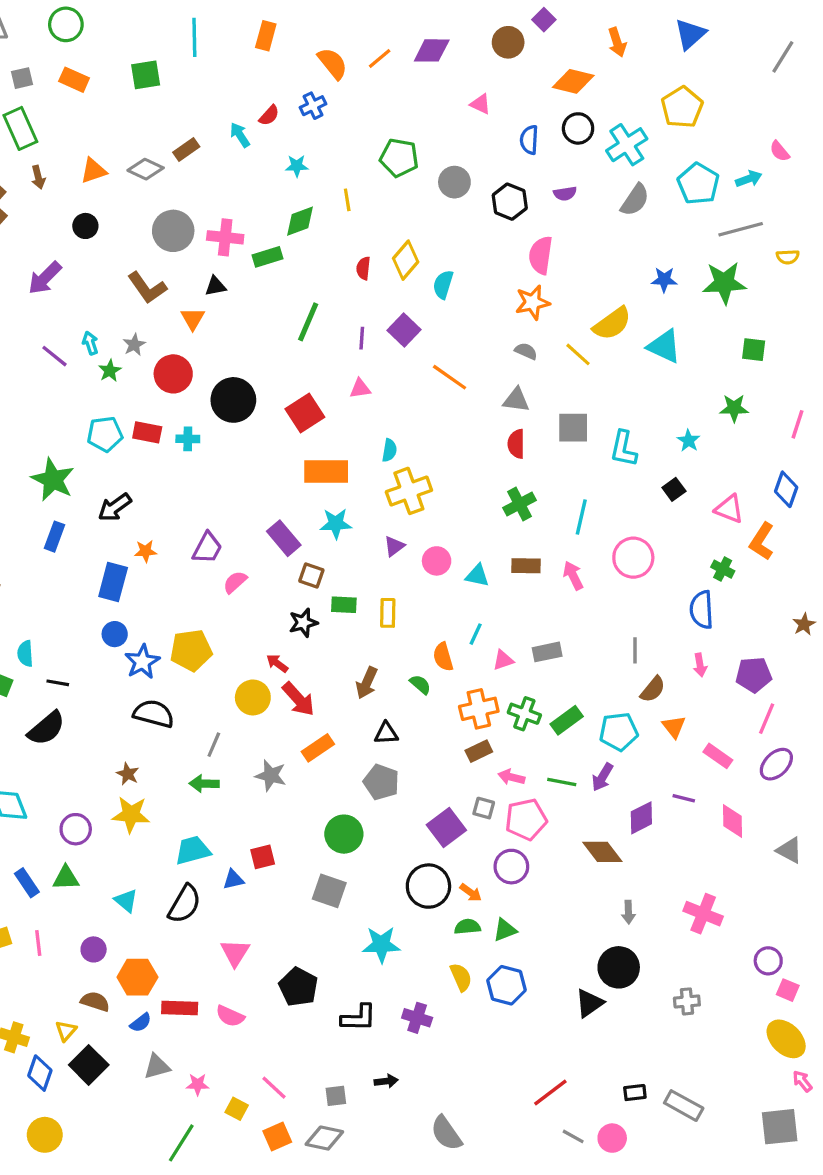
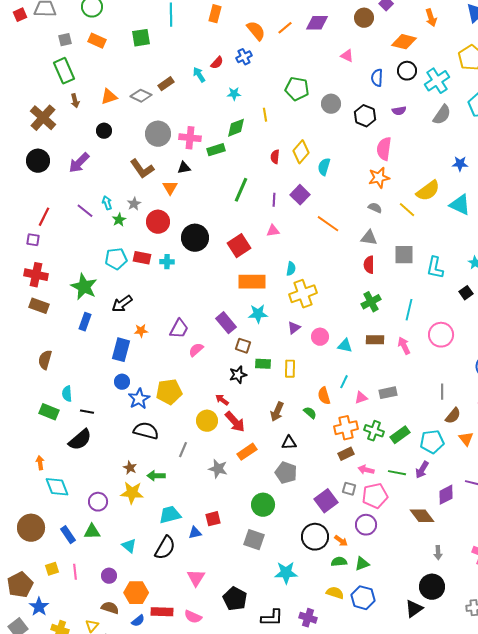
green arrow: (204, 784) -> (156, 476), moved
yellow semicircle: (461, 977) -> (335, 593), turned -48

